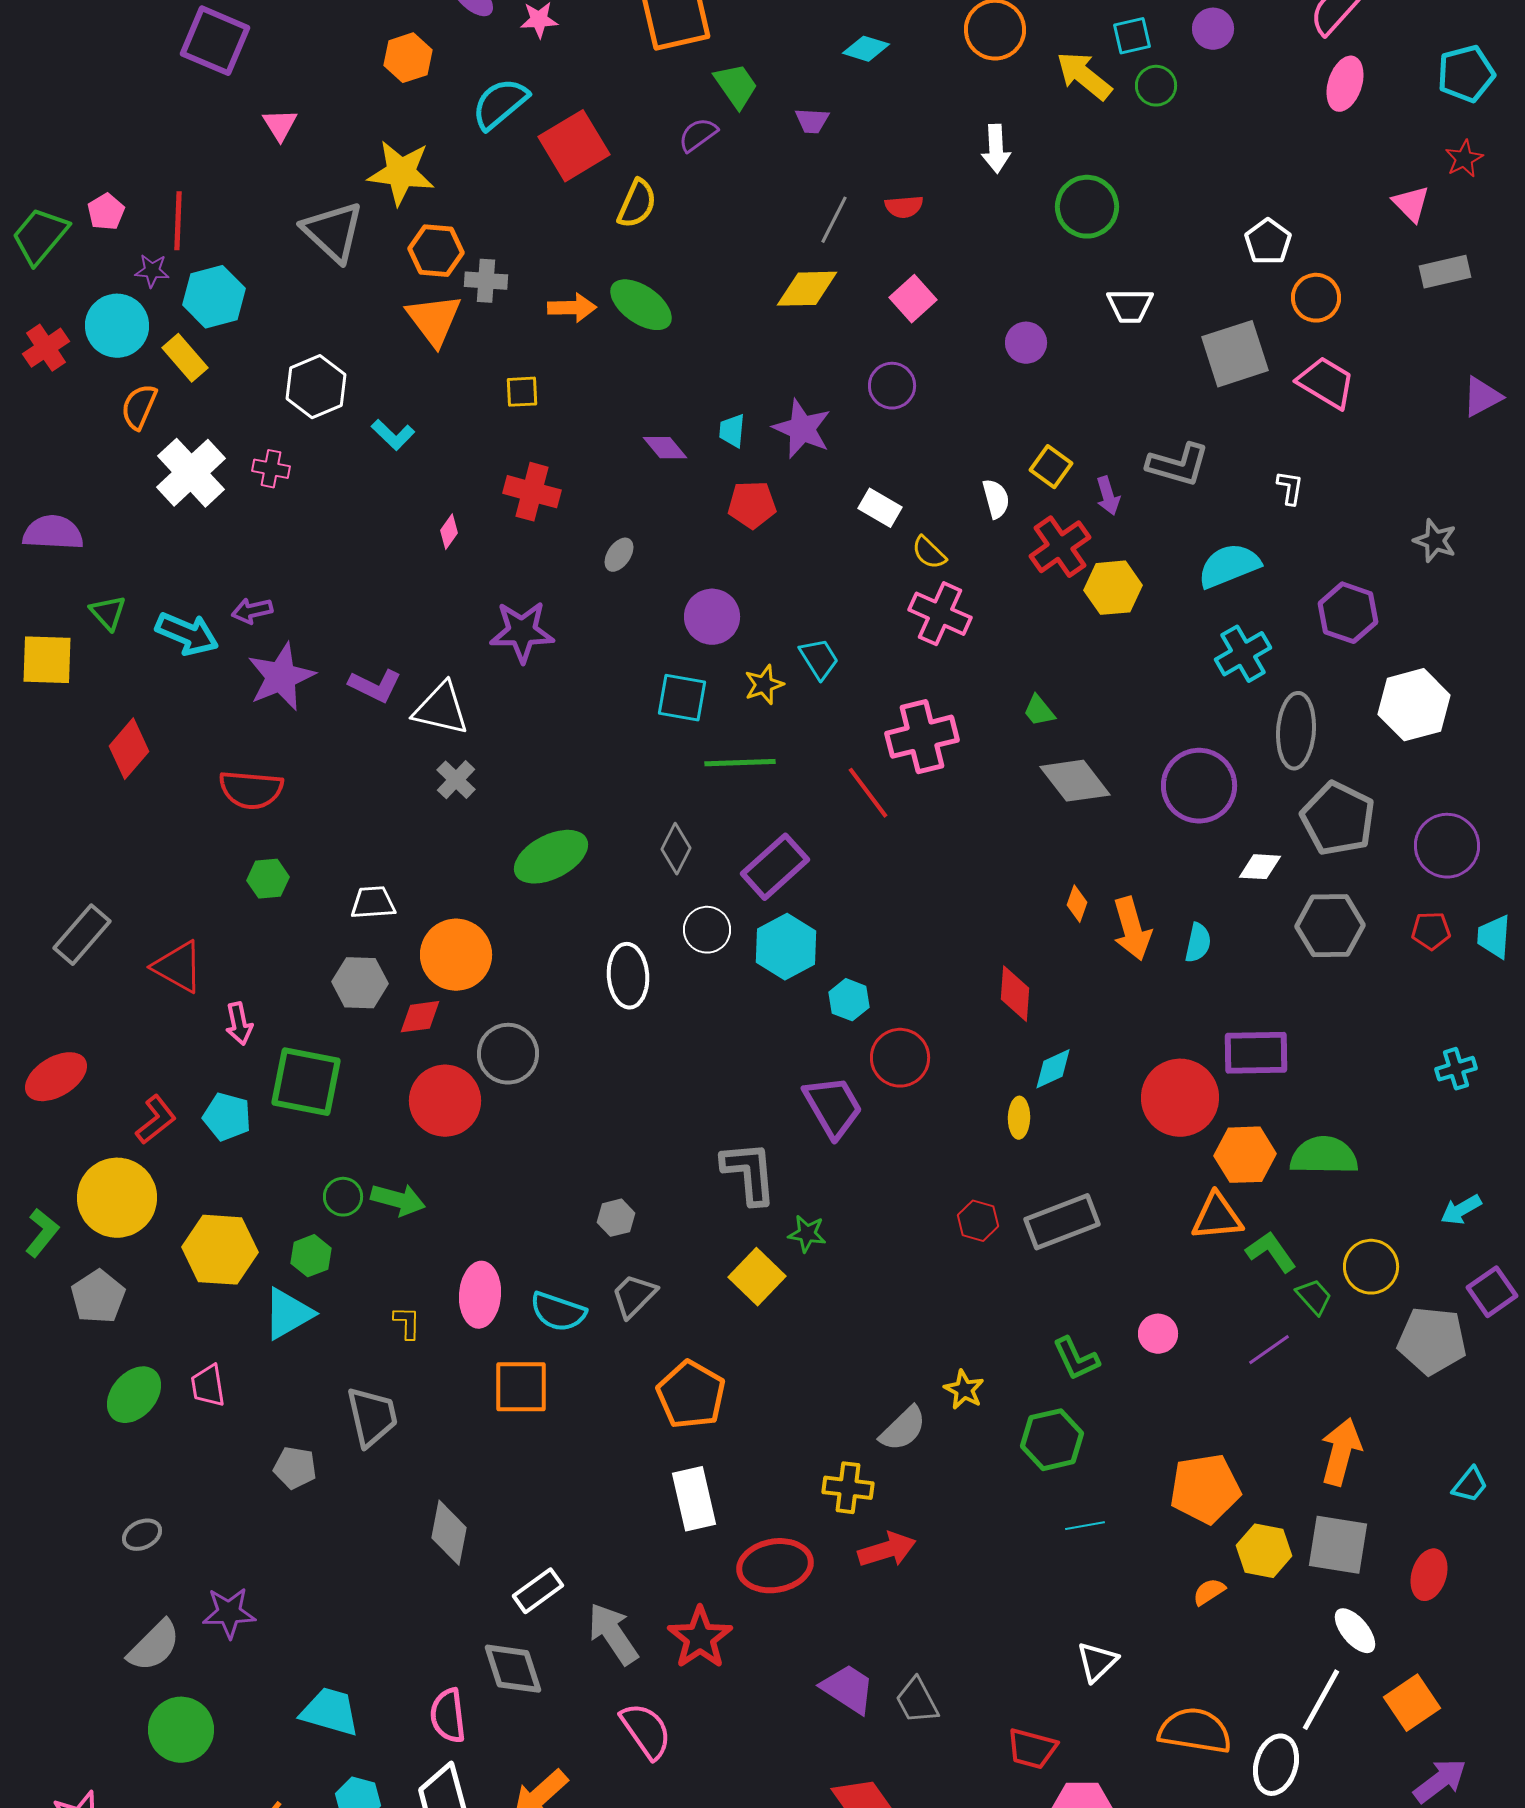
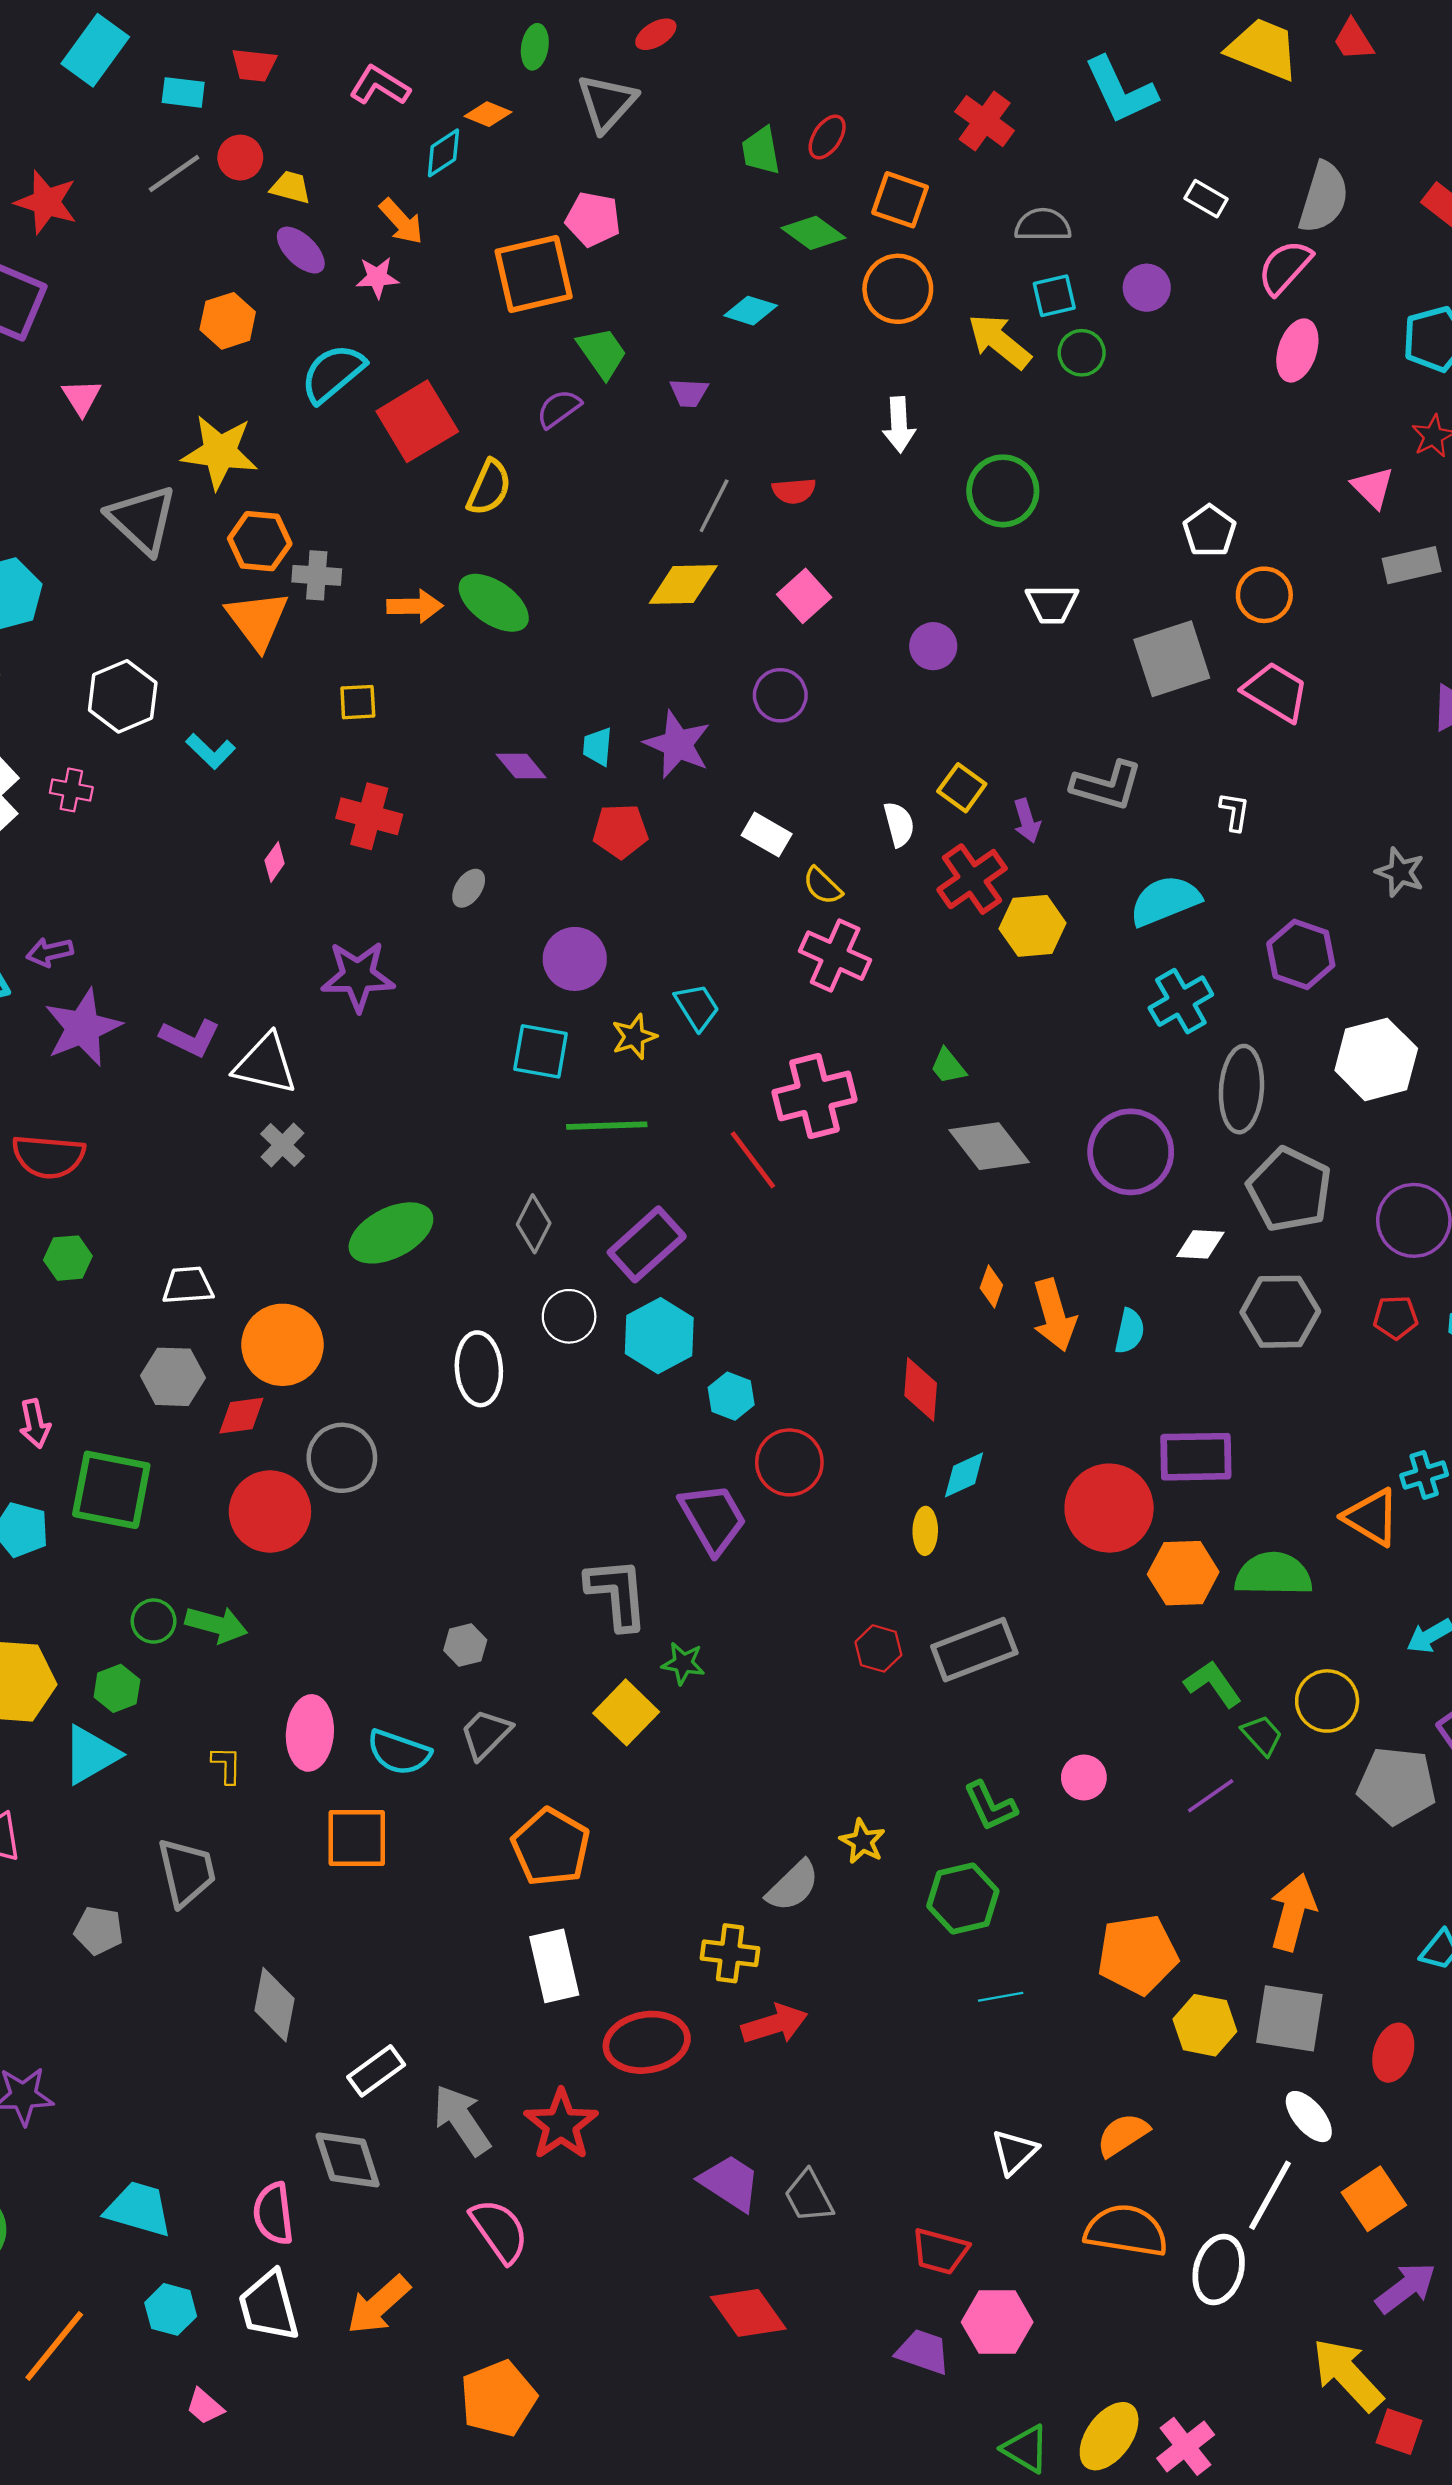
orange triangle: (1217, 1217) -> (1372, 1517), moved, turned 36
orange semicircle: (1209, 1592) -> (1123, 2135), moved, size x1.4

